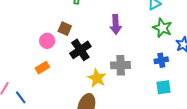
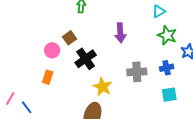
brown square: (65, 29) -> (70, 38), turned 32
gray cross: (121, 65) -> (137, 72), moved
orange rectangle: (42, 68) -> (48, 77), turned -40

